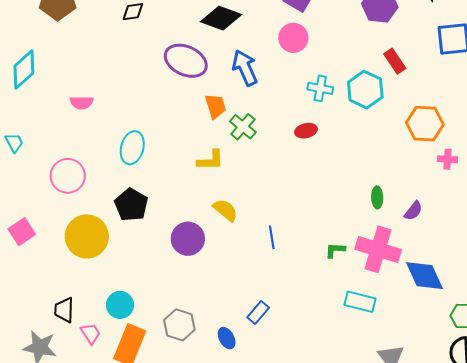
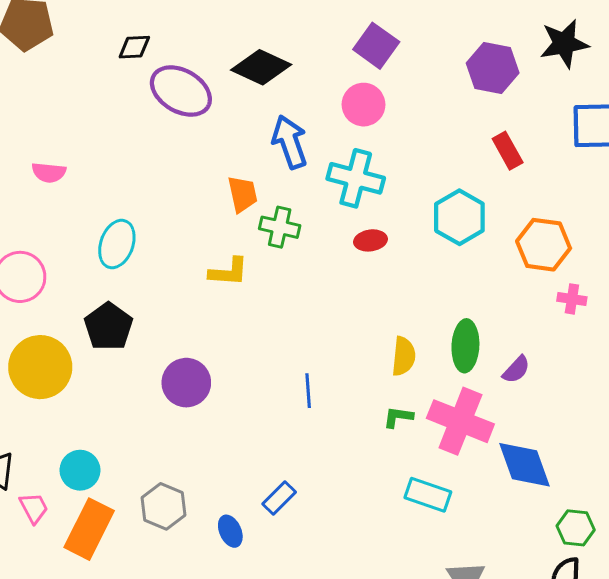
purple ellipse: (186, 61) -> (181, 91), moved
cyan cross: (320, 88) -> (356, 178), moved, size x1.5
cyan hexagon: (365, 90) -> (459, 217), moved
green cross: (243, 127) -> (280, 227), turned -32
green ellipse: (377, 197) -> (465, 346), size x1.6
yellow semicircle: (225, 210) -> (404, 356), moved, turned 52

